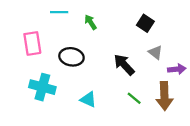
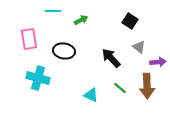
green arrow: (91, 22) -> (81, 20), turned 96
cyan triangle: (88, 99) -> (91, 95), moved

